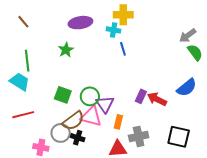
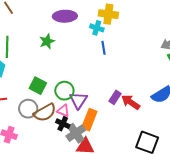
pink triangle: (91, 116) -> (63, 111), size x0.6
orange rectangle: (118, 122) -> (89, 120), size x1.5
gray circle: (61, 133) -> (28, 109), moved
gray cross: (139, 136) -> (76, 133), moved, turned -30
black cross: (78, 138) -> (63, 124), moved

